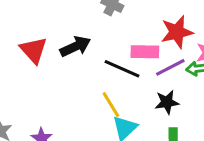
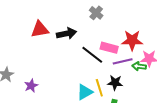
red triangle: (34, 50) -> (40, 29), turned 48
yellow line: (111, 105) -> (99, 88), moved

